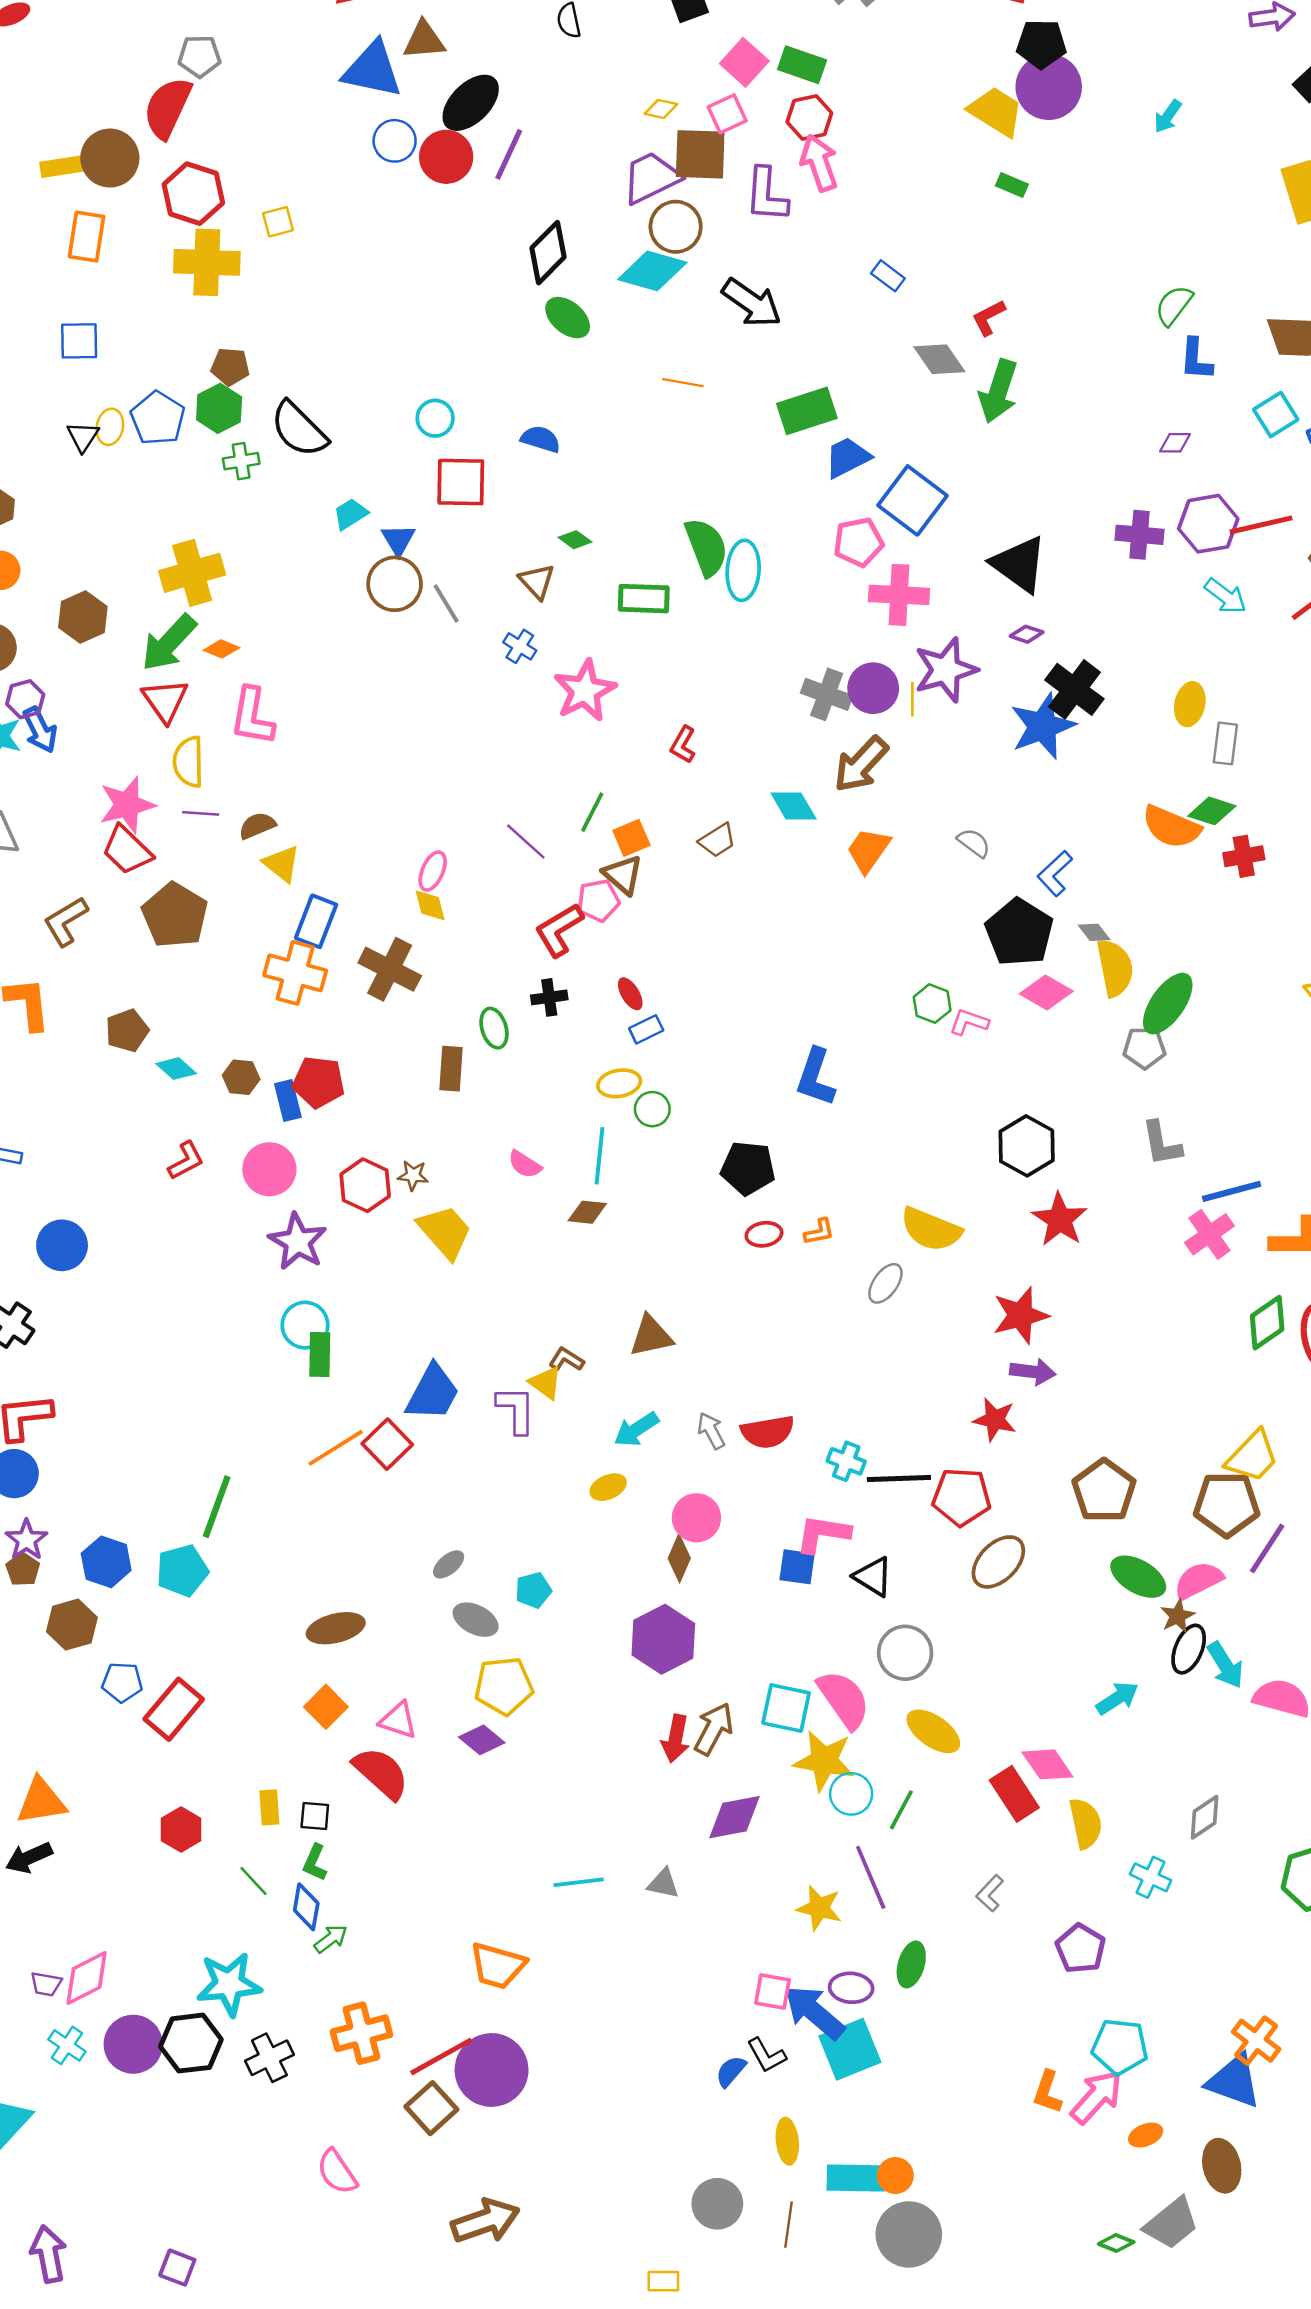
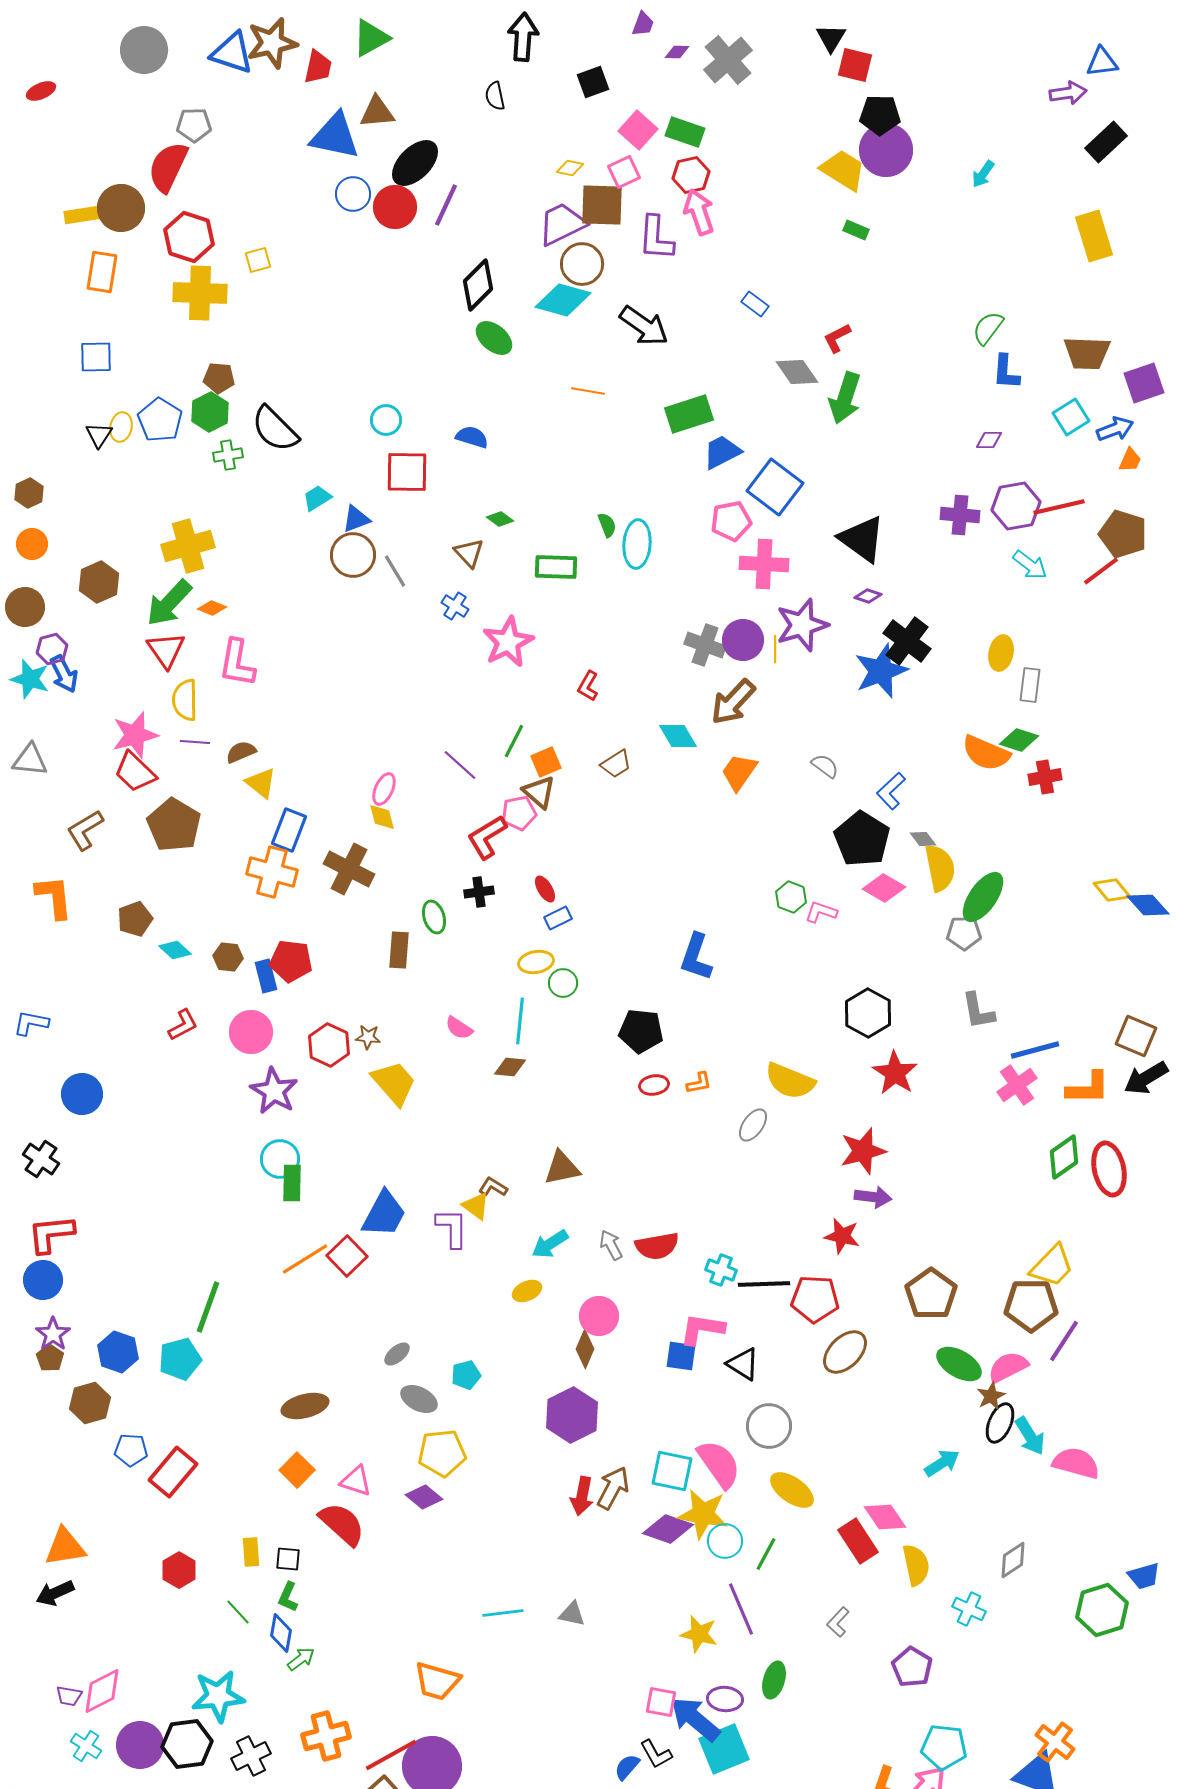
blue triangle: (398, 540) -> (356, 519), turned 40
green semicircle: (706, 547) -> (607, 525), size x0.5
purple diamond: (735, 1817) -> (668, 1529), moved, turned 30

